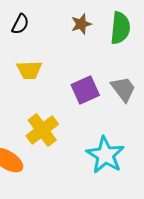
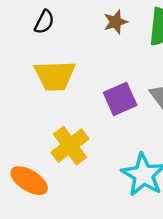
yellow trapezoid: (29, 70) -> (55, 76), size x1.4

